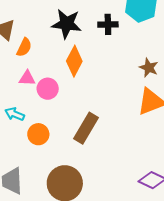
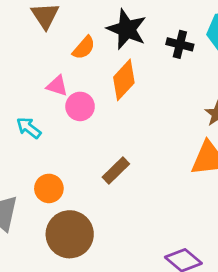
orange semicircle: (24, 47) -> (84, 48), moved
brown rectangle: (86, 128) -> (116, 170), size x0.7
orange circle: (38, 134) -> (49, 188), moved

